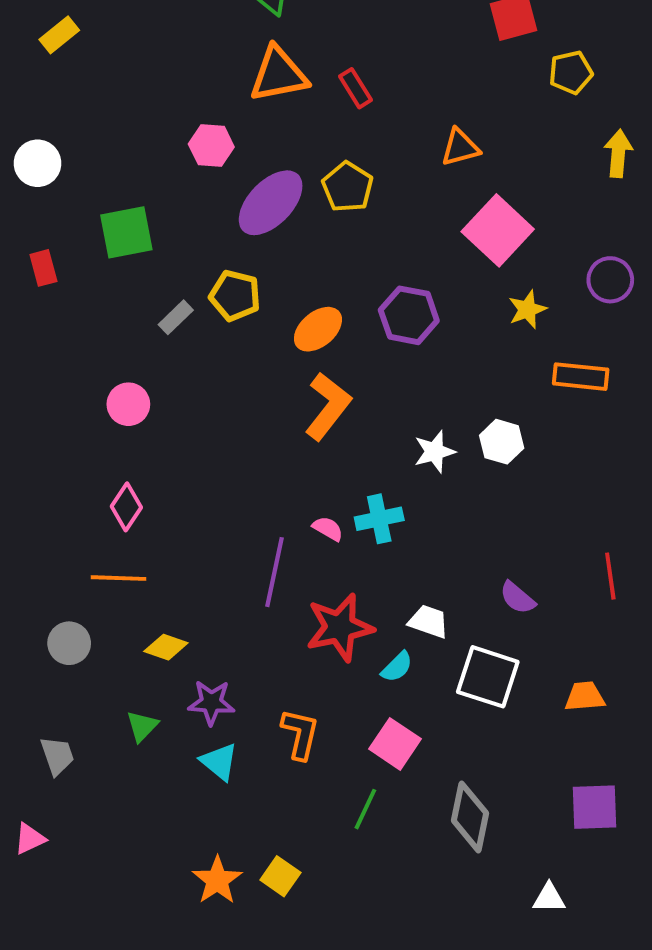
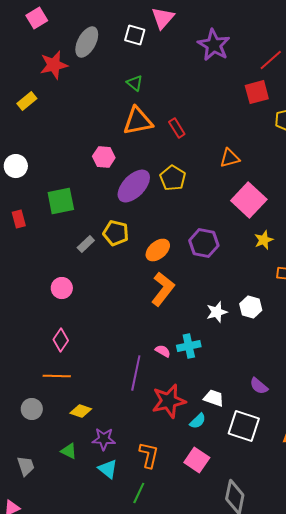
green triangle: (142, 726) -> (69, 451), turned -48
green line: (365, 809) -> (139, 493), moved

